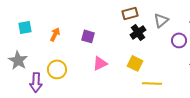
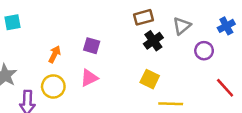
cyan square: (25, 27) -> (13, 22), moved
orange arrow: (55, 34) -> (55, 54), moved
pink triangle: (100, 63) -> (89, 78), moved

